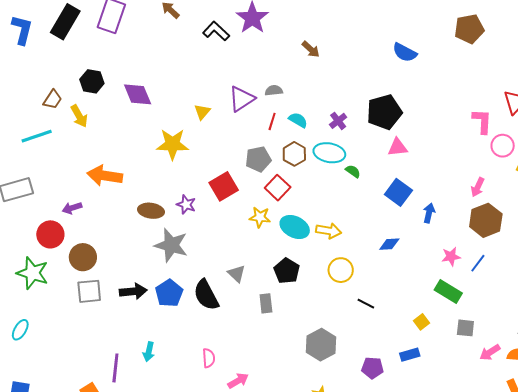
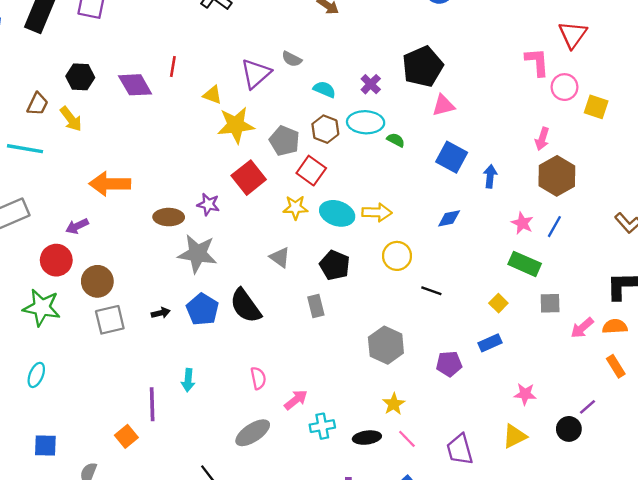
gray semicircle: (274, 90) -> (292, 59), turned -138
yellow triangle: (202, 112) -> (212, 95), turned -42
red line: (272, 121) -> (173, 66), moved
cyan line: (37, 136) -> (25, 149), turned 36
yellow star: (172, 144) -> (236, 125), moved
gray pentagon: (258, 159) -> (284, 141), turned -30
pink star: (451, 257) -> (522, 223), turned -30
gray triangle: (237, 274) -> (280, 257), moved
black arrow: (133, 291) -> (161, 313), size x0.6

